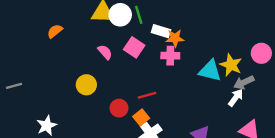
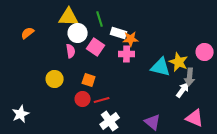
white circle: (120, 15) -> (78, 33), moved
pink semicircle: (105, 52) -> (71, 51), turned 32
gray arrow: (244, 82) -> (190, 77), turned -60
red line: (147, 95) -> (102, 100), moved
orange square: (141, 117) -> (89, 80), moved, turned -32

